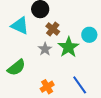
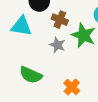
green semicircle: (16, 68) -> (31, 75), turned 78

